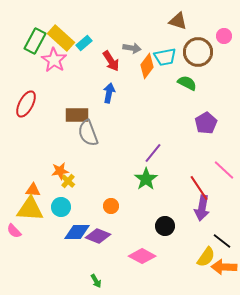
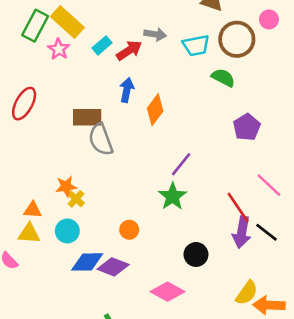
cyan rectangle: (84, 43) -> (102, 45), moved
pink star: (54, 60) -> (59, 49), size x0.7
red arrow: (111, 61) -> (129, 50), turned -90
orange diamond: (147, 66) -> (155, 110), moved
yellow triangle: (30, 209) -> (29, 233), size x0.7
black line: (222, 241) -> (266, 232), moved

